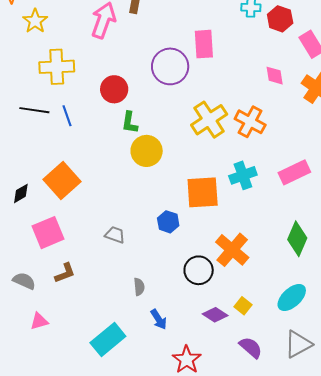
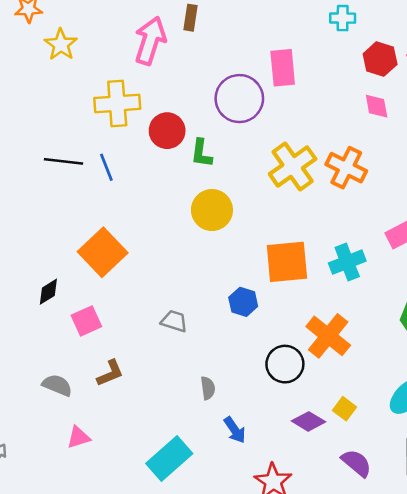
red hexagon: (280, 19) -> (380, 59), moved
yellow cross: (57, 67) -> (117, 103), moved
green L-shape: (130, 123) -> (201, 153), moved
cyan cross: (243, 175) -> (347, 262), moved
black diamond: (21, 193) -> (48, 292), moved
pink square: (48, 233) -> (86, 321), size x0.7

